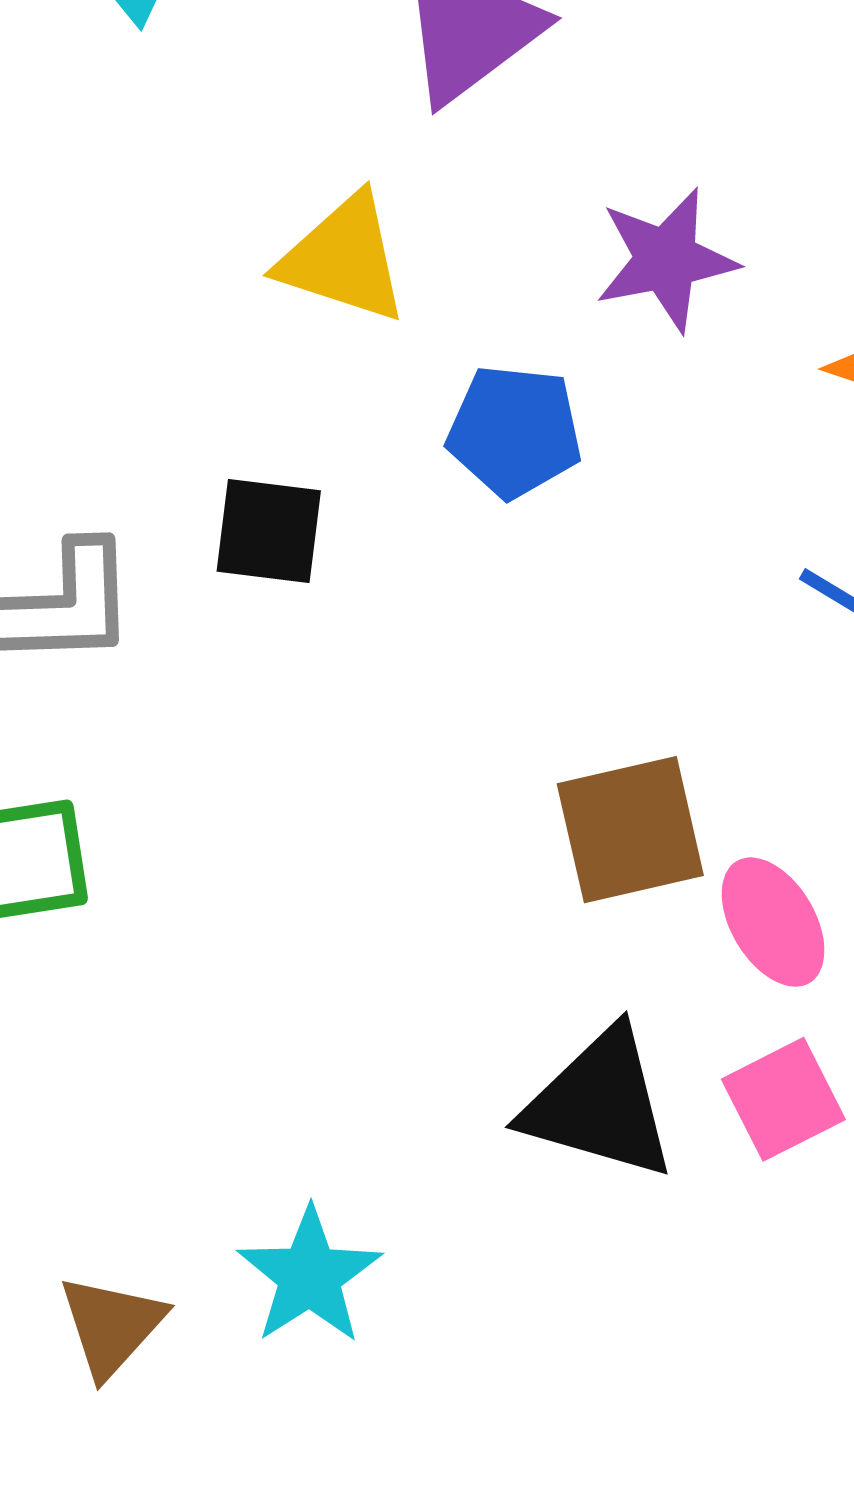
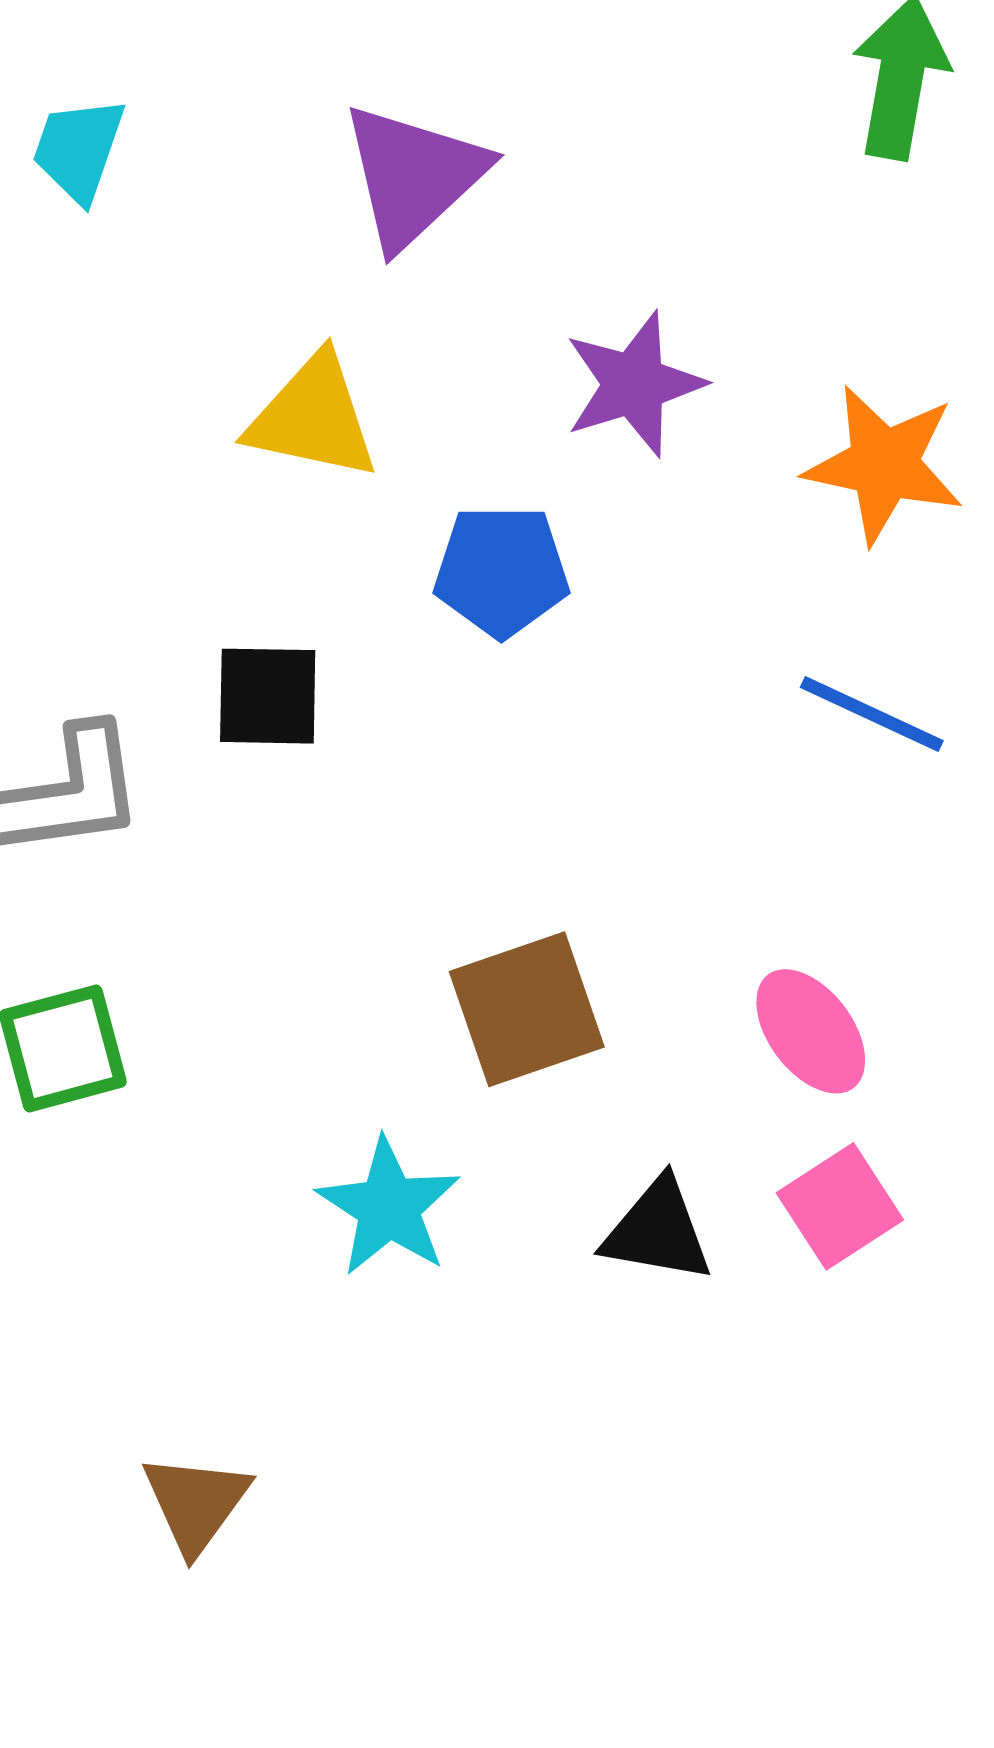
brown square: (630, 830) -> (527, 1009), moved
black triangle: (600, 1104) -> (658, 1231), size x0.7
cyan star: (310, 1276) -> (389, 1207), moved

